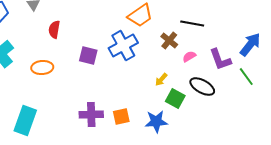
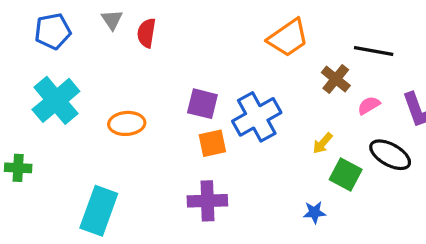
red semicircle: (54, 30) -> (146, 33), moved
blue cross: (123, 46) -> (257, 117), moved
orange square: (121, 117) -> (212, 143), moved
blue star: (156, 122) -> (314, 212), size x0.6

